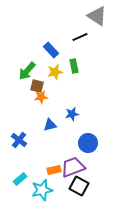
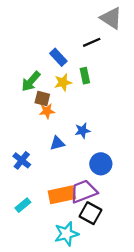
orange rectangle: (54, 170) -> (62, 195), size x1.6
cyan star: (42, 190) -> (66, 234), moved

